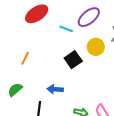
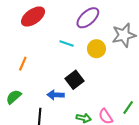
cyan line: (66, 29) -> (67, 44), moved
black square: (73, 60) -> (75, 80), moved

